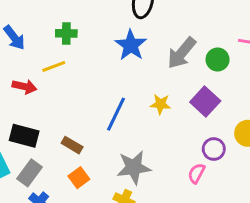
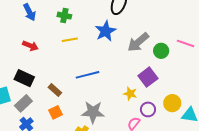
yellow line: (54, 66) -> (70, 40), moved
yellow star: (160, 104) -> (130, 94), moved
blue line: (116, 114) -> (88, 75), turned 40

